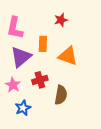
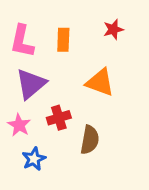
red star: (61, 20) -> (113, 29), moved
orange rectangle: (43, 44) -> (63, 40), moved

